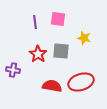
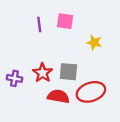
gray square: (61, 51) -> (68, 72), moved
red star: (38, 54) -> (43, 73), moved

